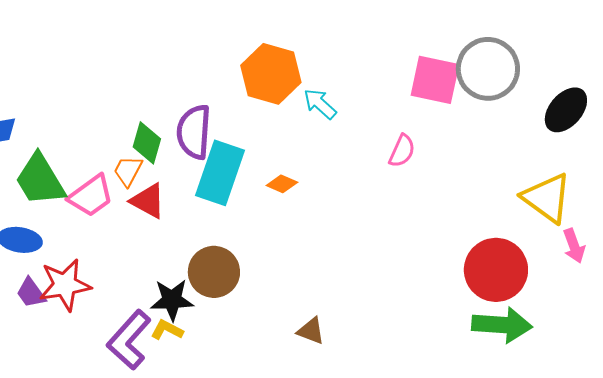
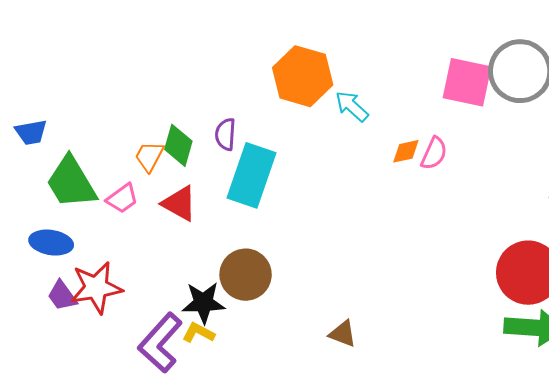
purple semicircle: (194, 132) -> (225, 134), size x0.6
orange trapezoid: (128, 171) -> (149, 156), moved
orange diamond: (282, 184) -> (406, 151), moved, turned -36
pink trapezoid: (91, 196) -> (122, 198), size x0.7

